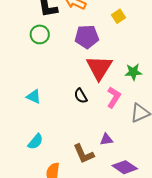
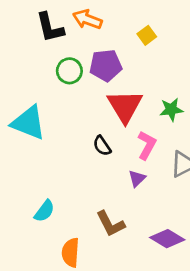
green circle: (40, 34) -> (69, 71), moved
cyan triangle: (34, 97) -> (28, 123), moved, size x1.8
purple triangle: (106, 139) -> (137, 178), moved, turned -32

